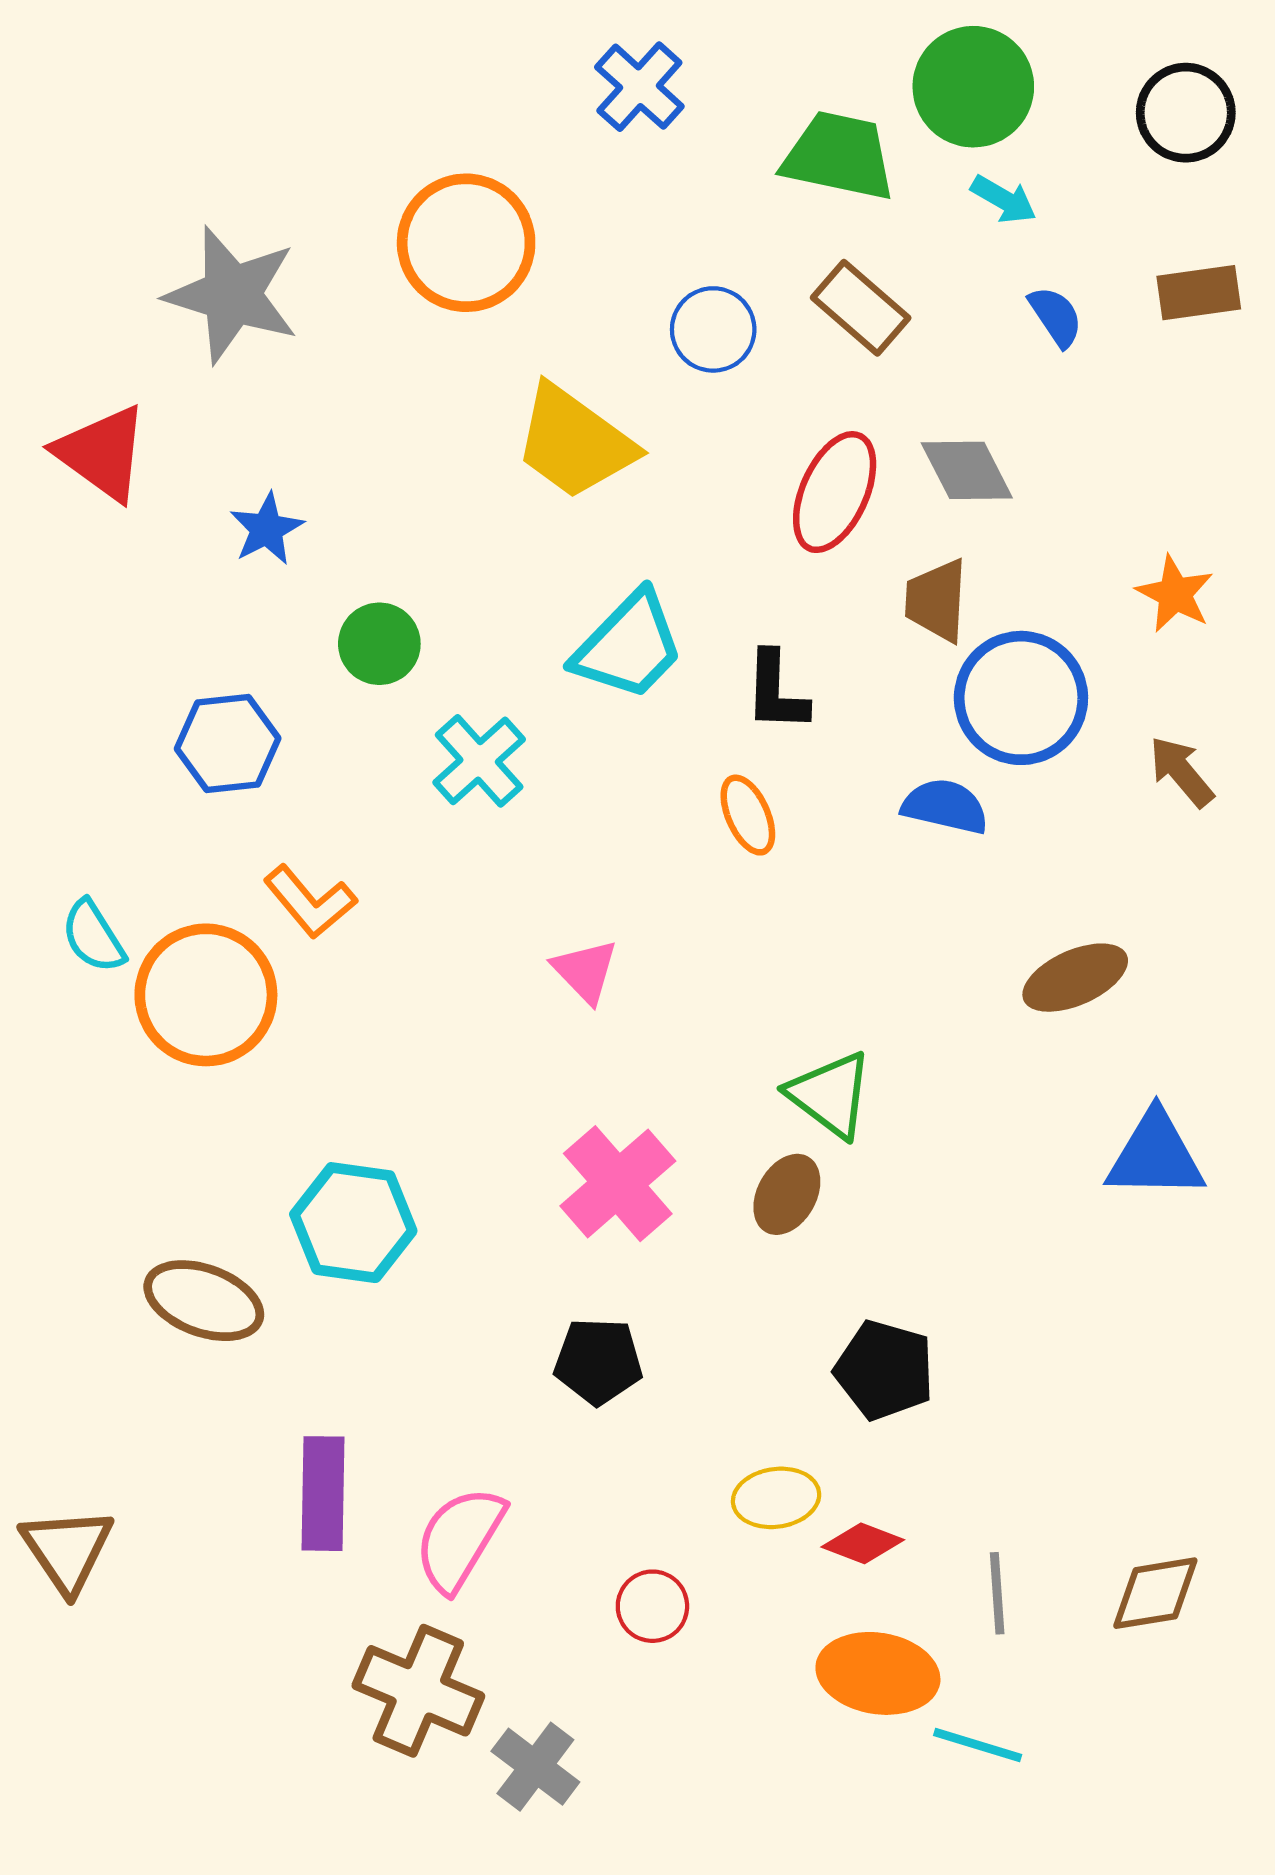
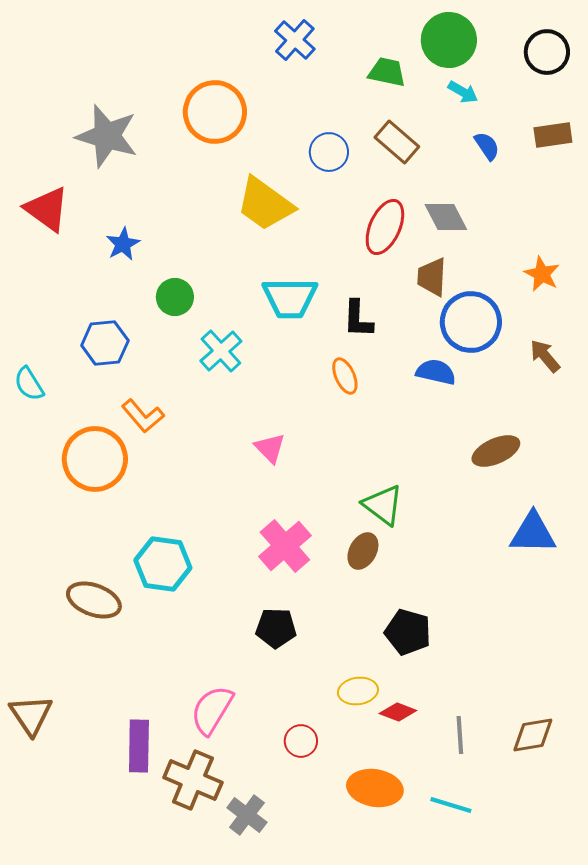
green trapezoid: (839, 156) -> (387, 72), size x0.7
cyan trapezoid: (629, 646) -> (290, 298), turned 46
cyan semicircle: (93, 936) -> (29, 384), moved
purple rectangle: (323, 1494) -> (139, 746), moved
orange ellipse: (878, 1673) -> (375, 788), moved

